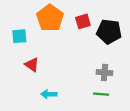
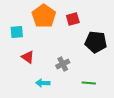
black pentagon: (109, 32) -> (96, 42), moved
gray cross: (105, 73) -> (63, 64), moved, turned -32

